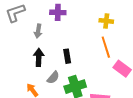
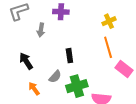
yellow cross: (106, 21) -> (109, 21), turned -32
black arrow: (39, 57) -> (26, 61), moved, turned -36

